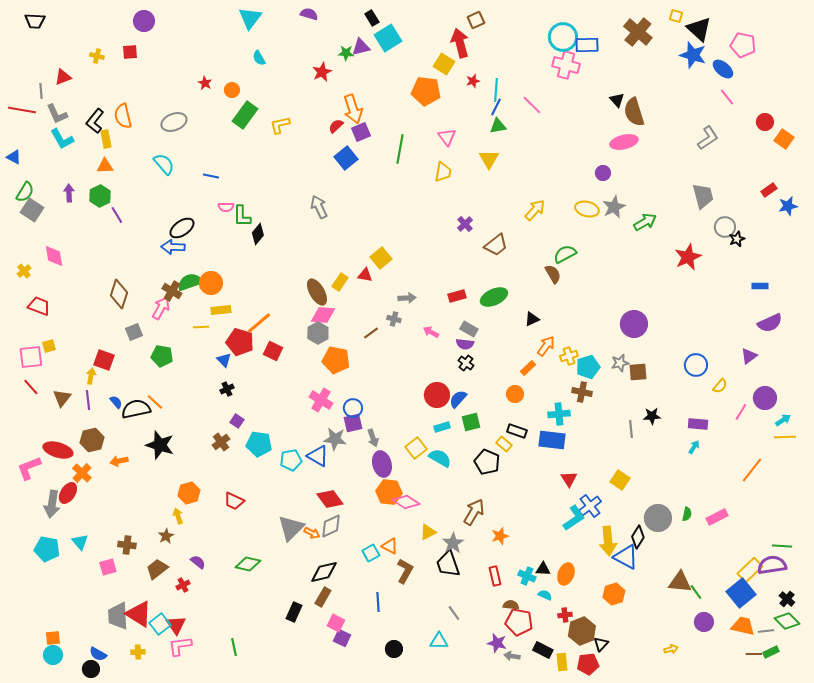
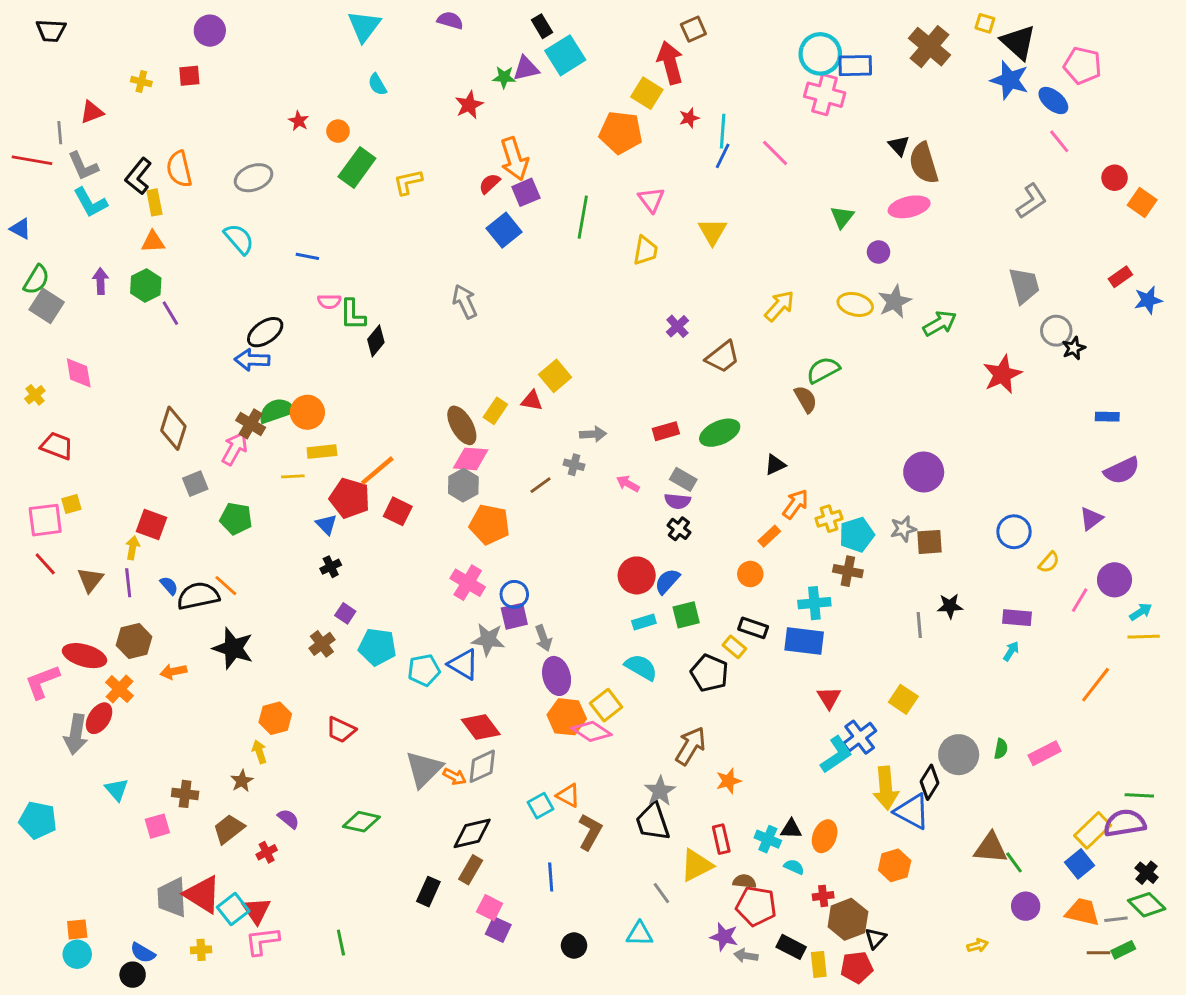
green triangle: (498, 126) -> (842, 217), moved, turned -42
yellow square: (416, 448) -> (606, 705), moved
yellow triangle: (428, 532) -> (696, 865), moved, size x1.4
cyan pentagon: (47, 549) -> (38, 820), moved
blue square: (741, 593) -> (1080, 864), size x0.7

